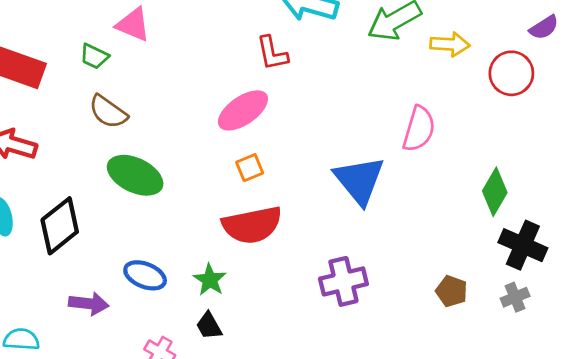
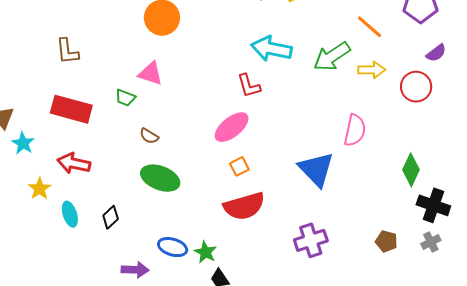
brown semicircle: (108, 112) -> (149, 136), moved, size x0.7
black diamond: (60, 226) -> (111, 217), size x0.6
green star: (210, 280) -> (205, 252), moved

